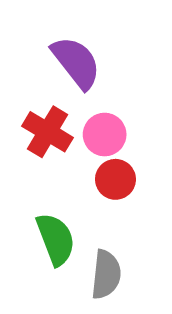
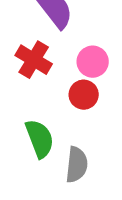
pink circle: (105, 135) -> (93, 62), moved

